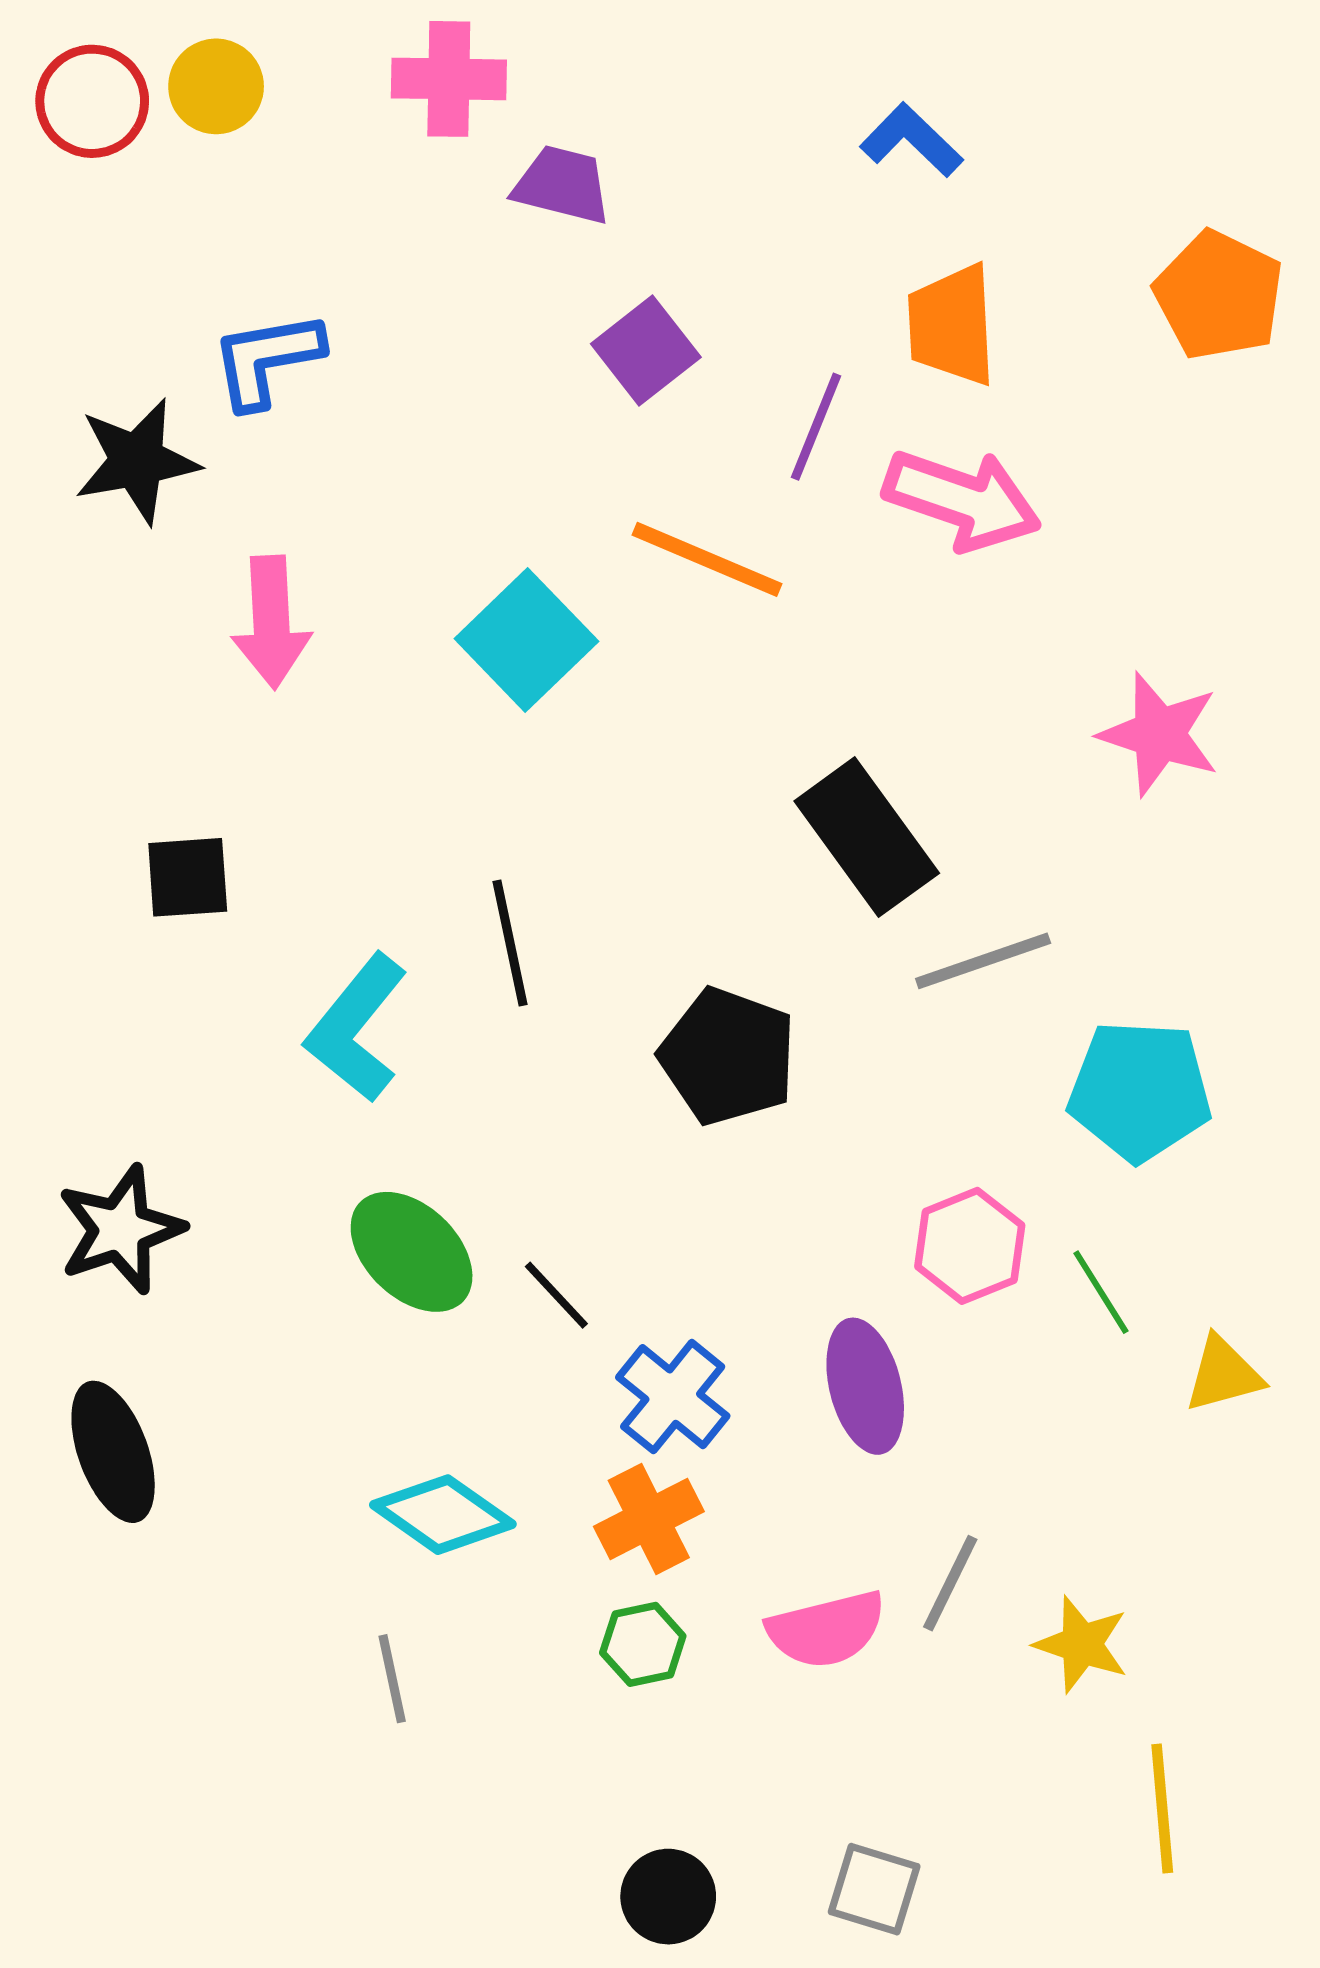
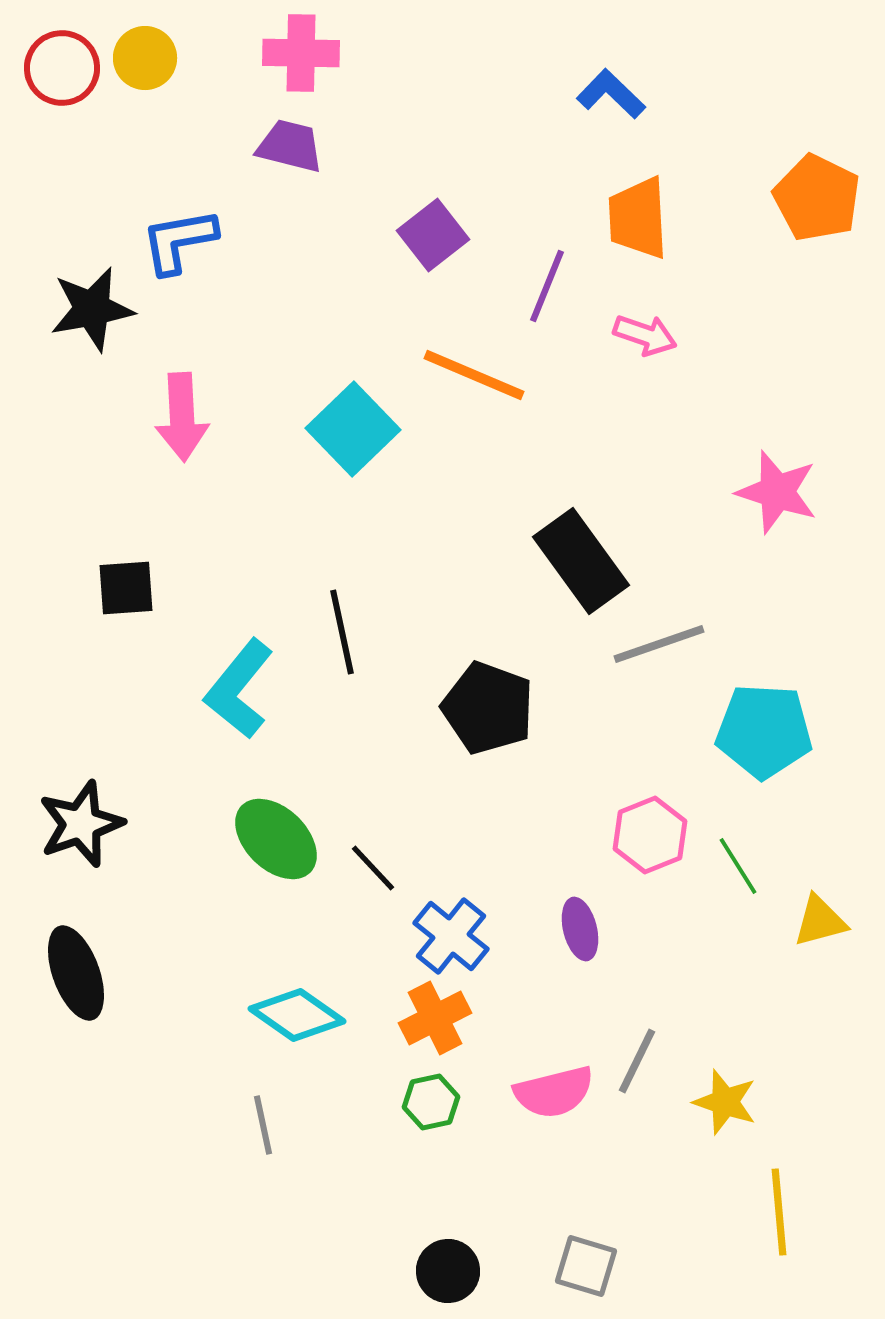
purple trapezoid: (562, 185) -> (290, 146), moved
pink arrow: (962, 500) -> (645, 335), size x0.6
purple ellipse: (865, 1386) -> (580, 929), size x0.7

